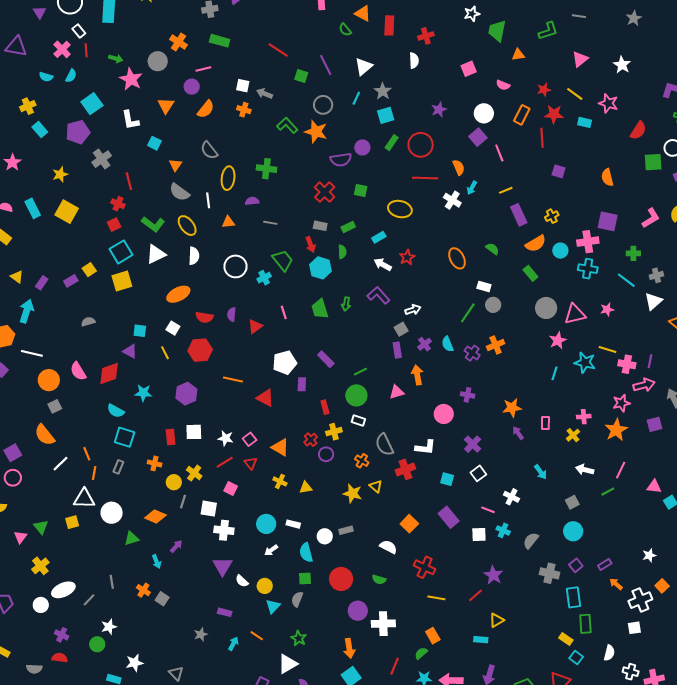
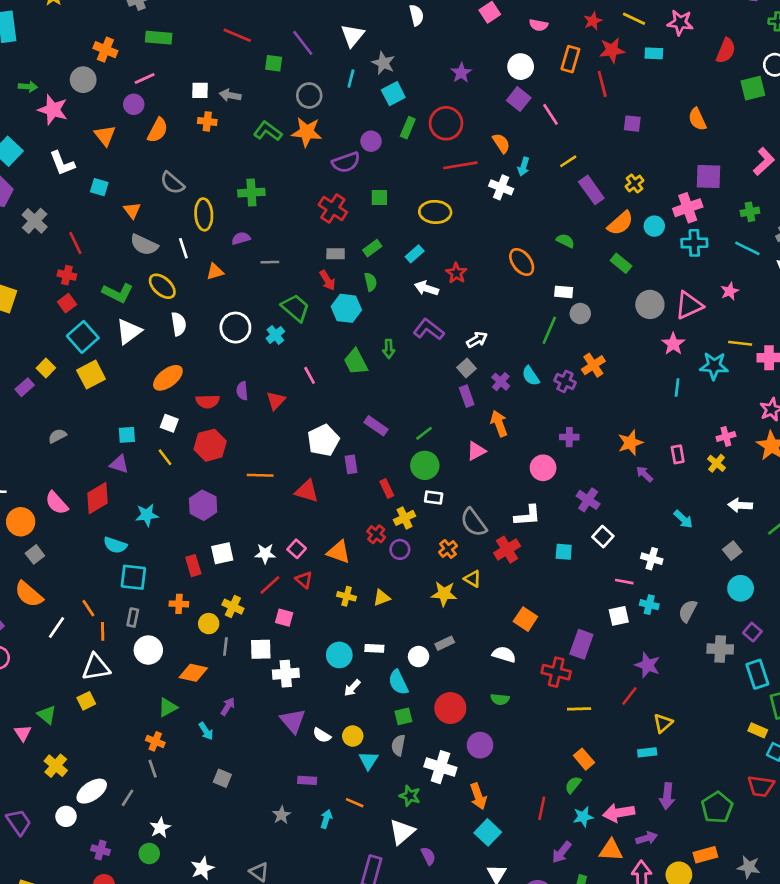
orange cross: (362, 461) -> (448, 549), turned 32
white circle: (112, 513) -> (148, 650), moved
purple rectangle: (449, 517) -> (581, 644), moved, turned 70
orange cross: (143, 590) -> (155, 741), moved
white cross: (383, 624) -> (440, 767), moved, turned 30

